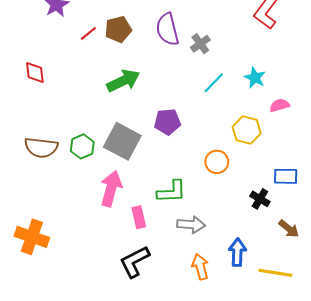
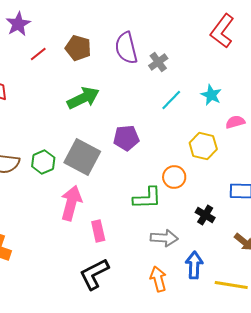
brown pentagon: (118, 29) -> (78, 48), turned 30
red line: (88, 33) -> (38, 54), moved
green L-shape: (172, 192) -> (147, 198), moved
black cross: (260, 199) -> (205, 215), moved
gray arrow: (191, 225) -> (164, 238), moved

